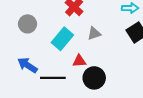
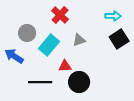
gray circle: (27, 24) -> (27, 33), moved
blue arrow: (27, 65) -> (14, 56), moved

